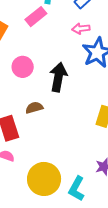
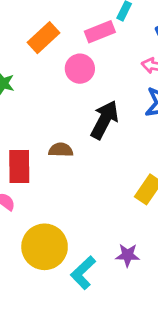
pink circle: (23, 67) -> (80, 69), moved

